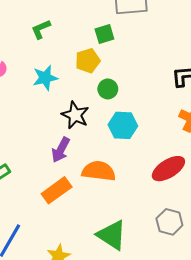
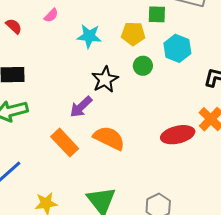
cyan hexagon: (123, 125) -> (177, 48), moved
red ellipse: (168, 169) -> (178, 135), moved
orange rectangle: (57, 190) -> (65, 143), turned 64

